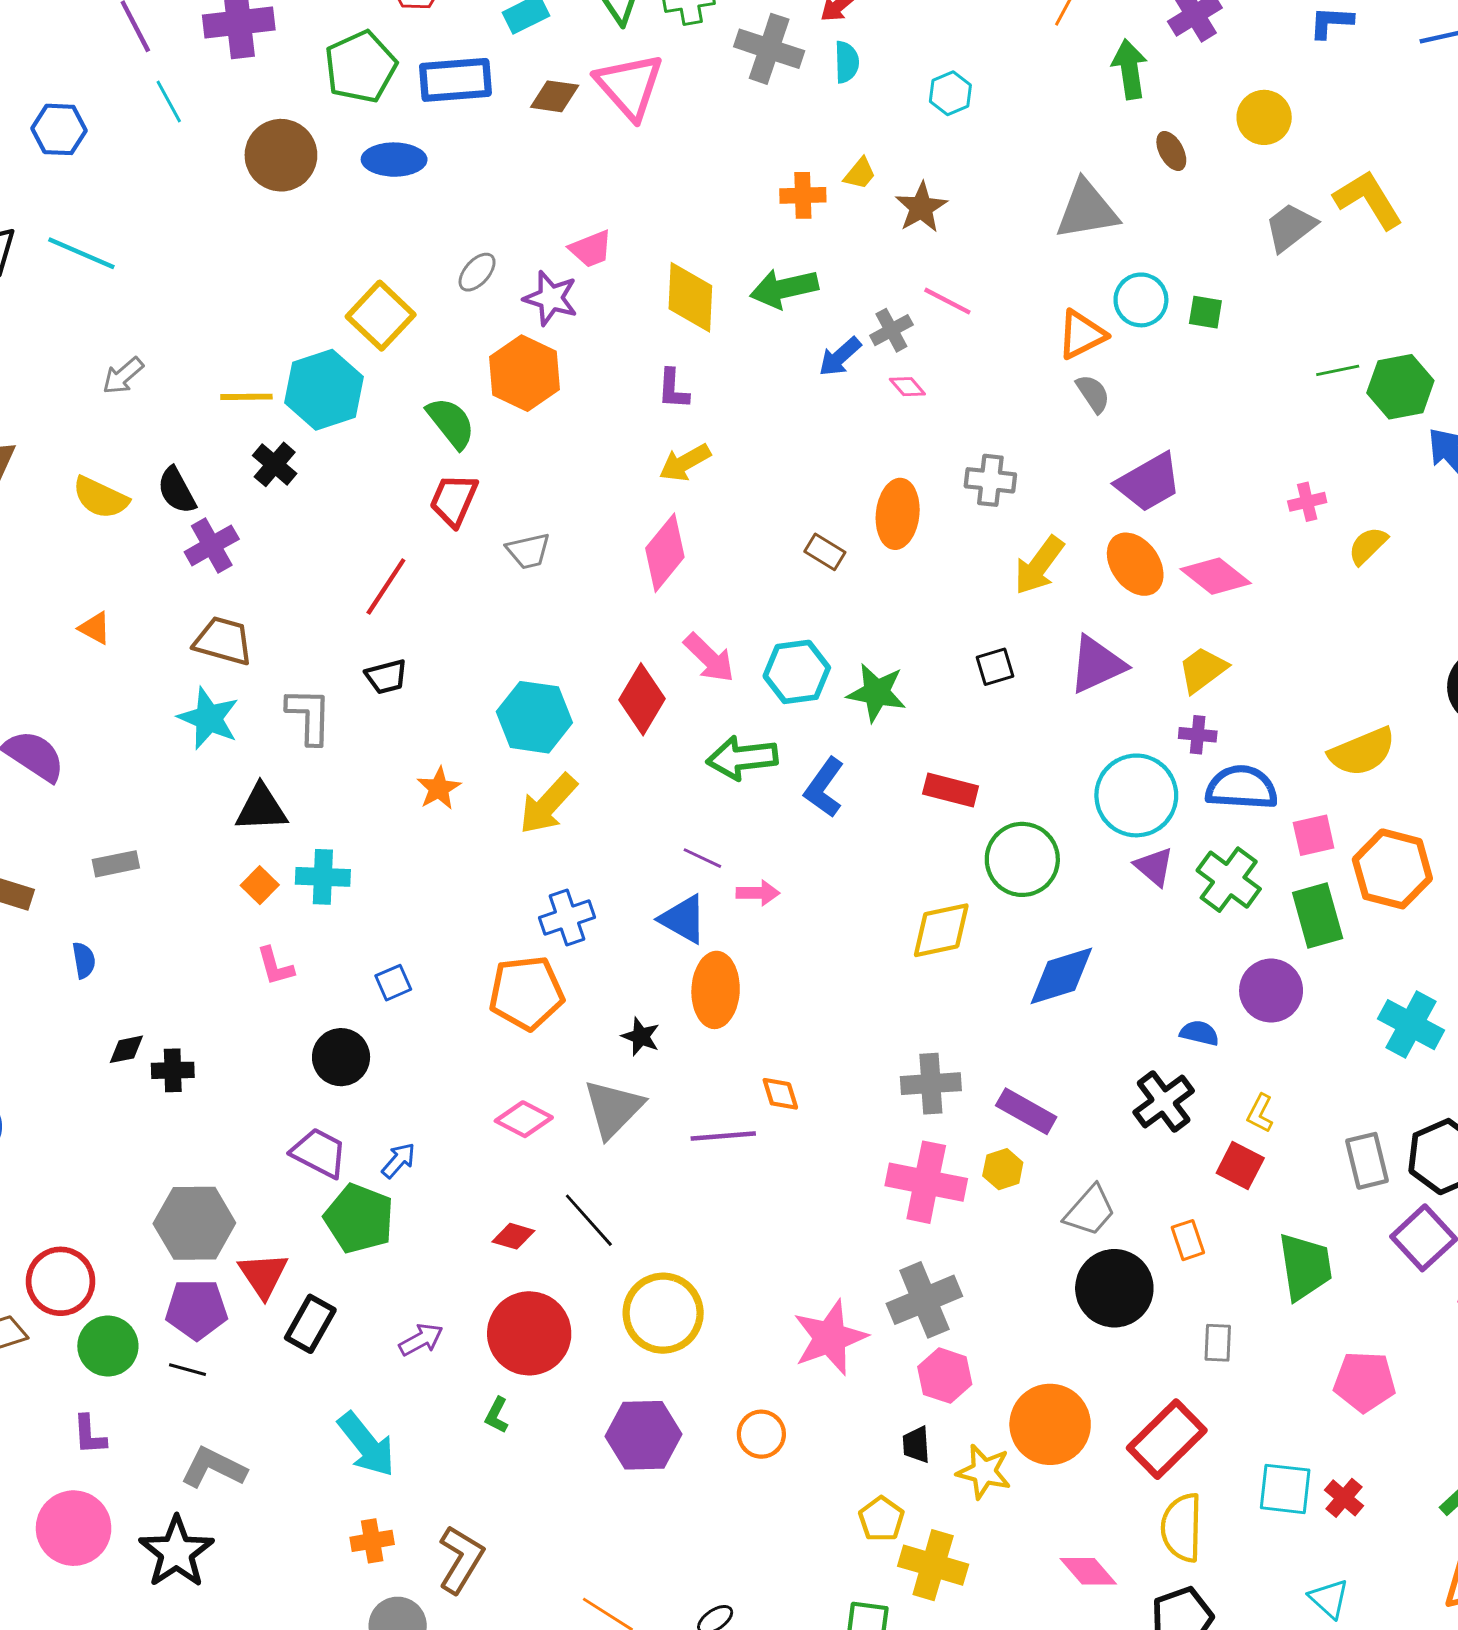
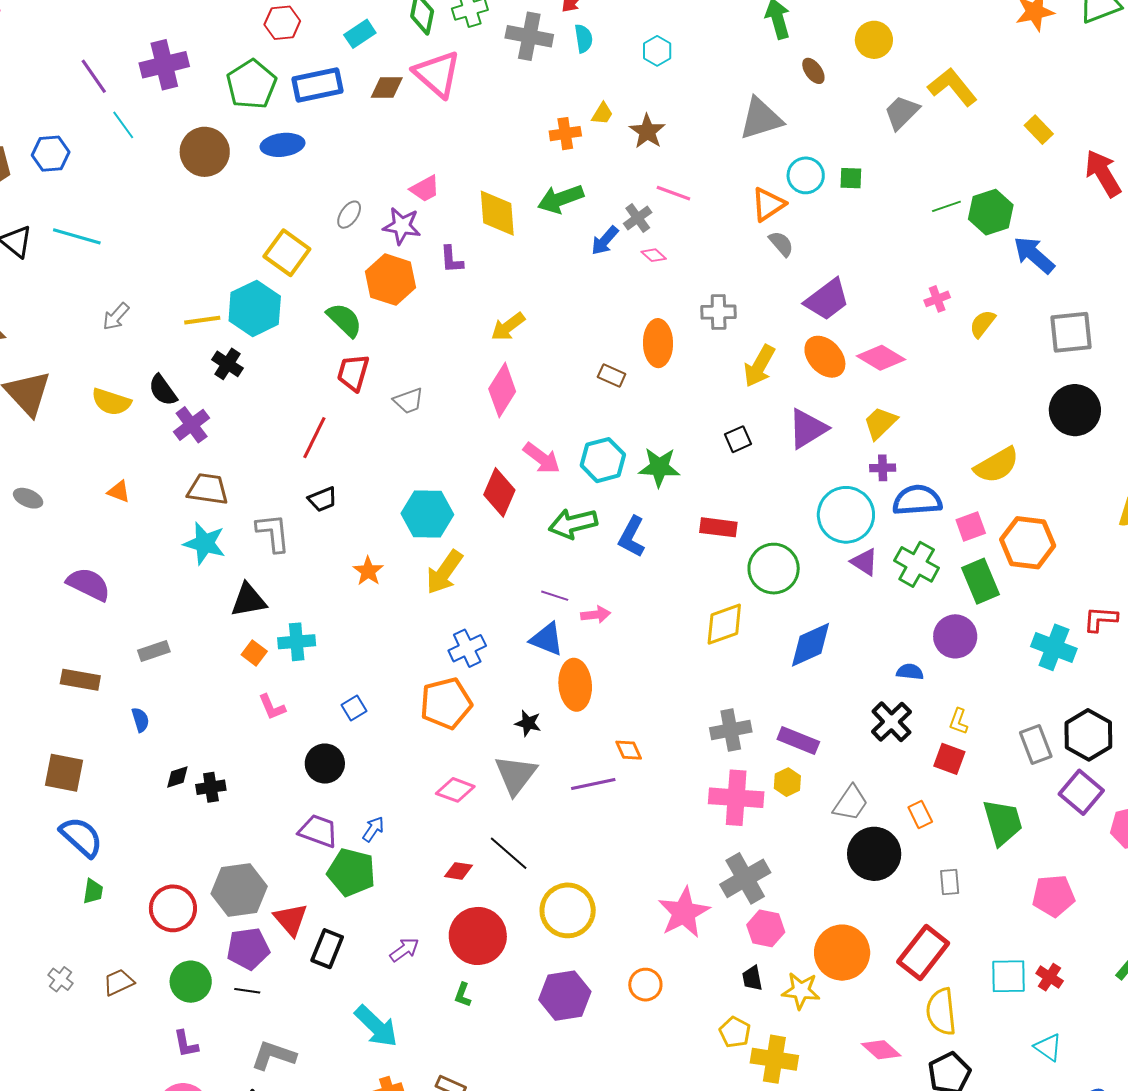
purple L-shape: (673, 389) -> (452, 259), moved
red circle: (61, 1281) -> (173, 908), moved

